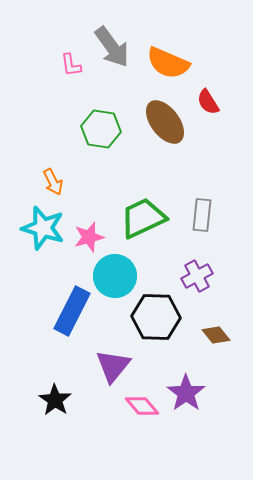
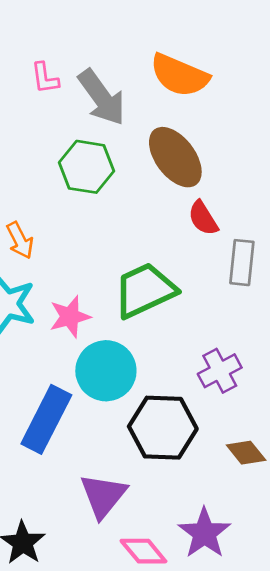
gray arrow: (112, 47) -> (102, 97), moved
red semicircle: (208, 102) -> (203, 218), moved
gray rectangle: (202, 215) -> (242, 263), moved

